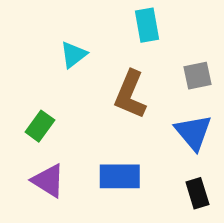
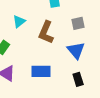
cyan triangle: (74, 55) -> (19, 21), moved

